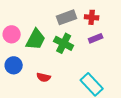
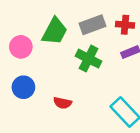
green trapezoid: (36, 39) -> (55, 31), moved

